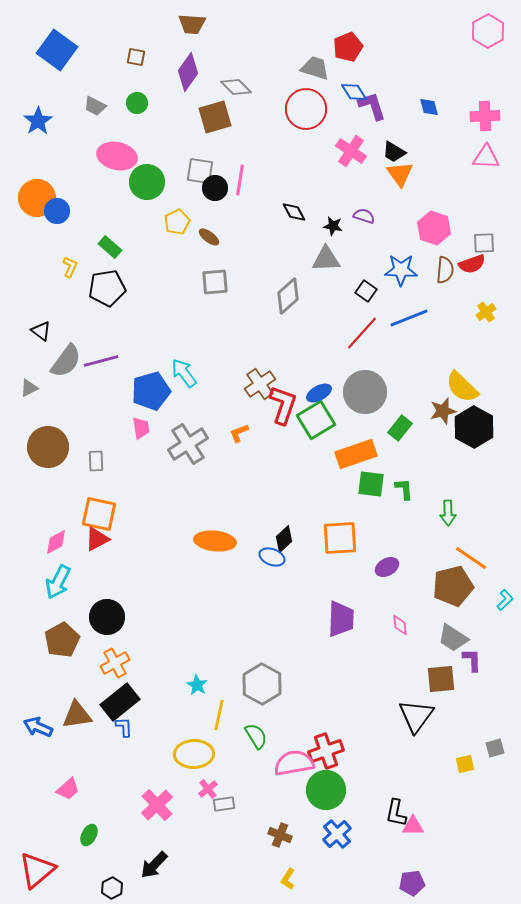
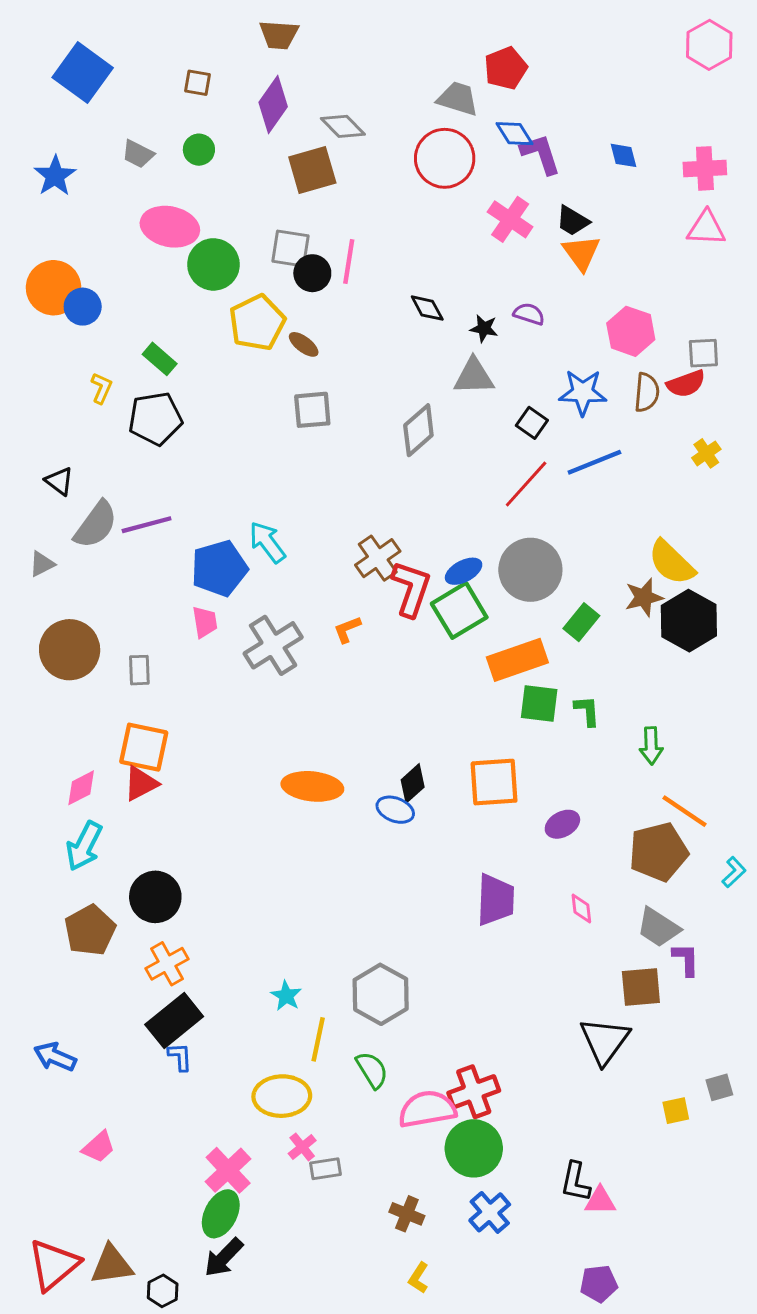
yellow pentagon: (177, 222) -> (257, 323), size x1.5
brown triangle: (77, 715) -> (112, 1265), moved
green ellipse: (89, 835) -> (221, 1214), moved, size x1.5

